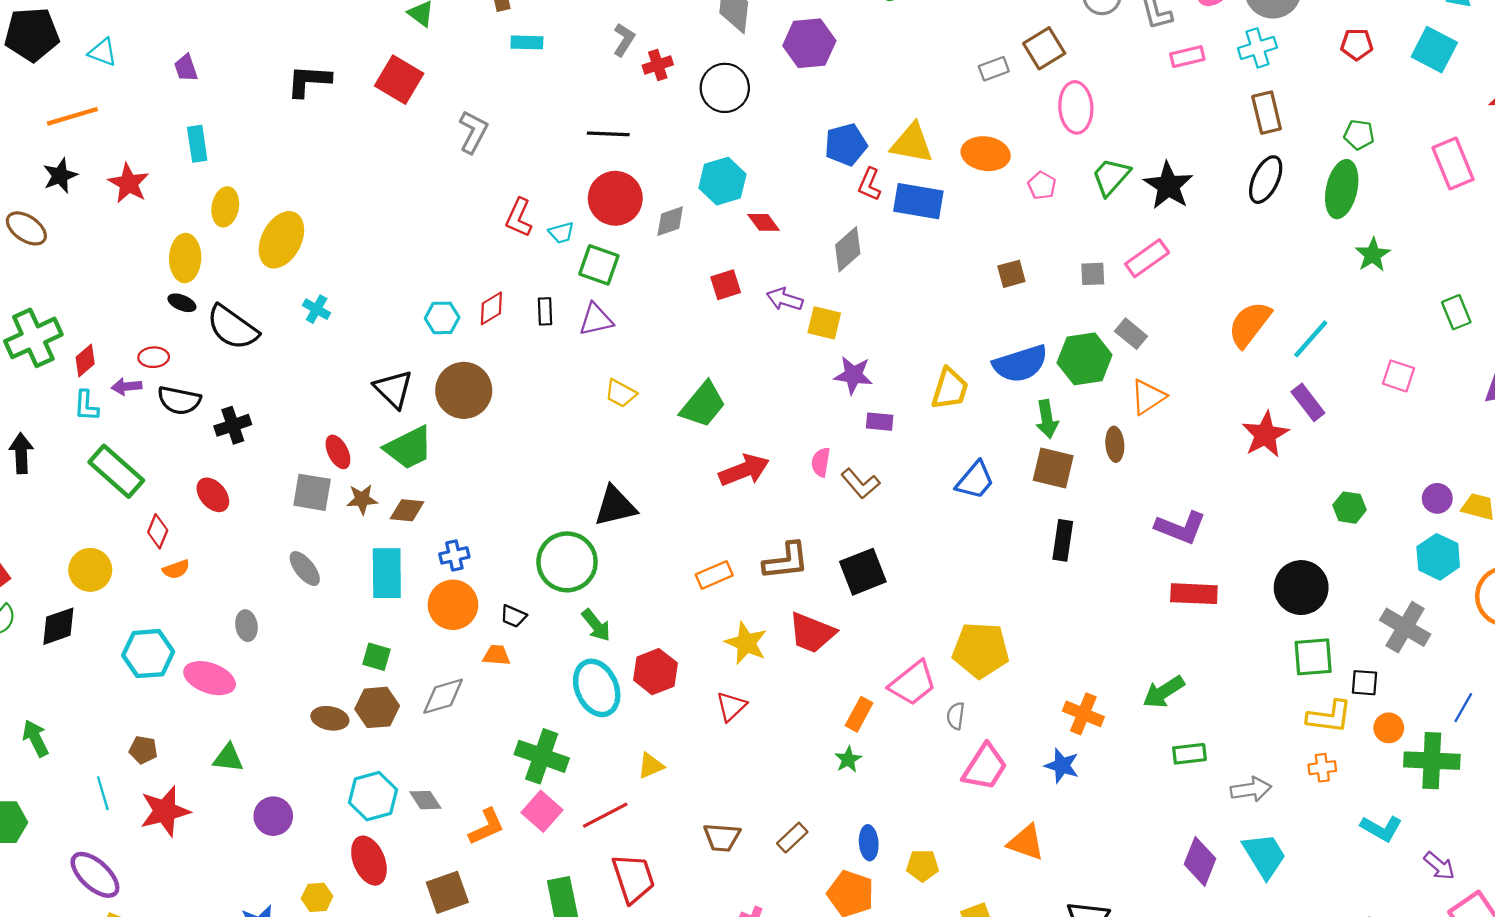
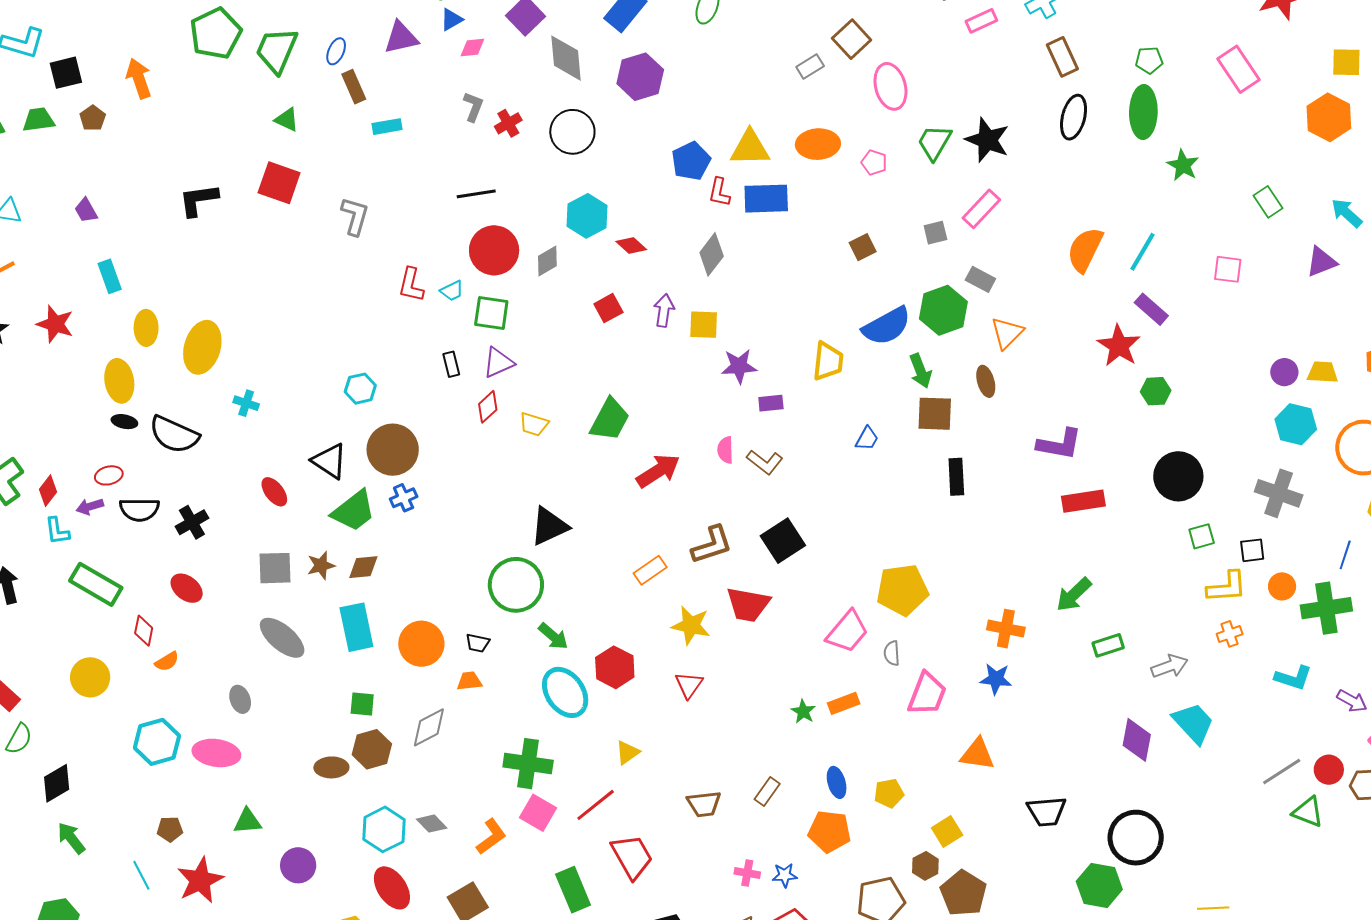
purple arrow: (785, 299) -> (664, 310), turned 92
red diamond: (491, 308) -> (488, 407), moved
red ellipse: (338, 452) -> (274, 492), moved
blue trapezoid: (975, 480) -> (867, 439), size x0.7
green hexagon: (1350, 508) -> (1156, 391), moved
blue cross: (454, 555) -> (404, 498), moved
gray ellipse: (305, 569) -> (282, 638), size x1.4
black diamond: (58, 626) -> (57, 783), moved
green square: (1313, 657) -> (1202, 536), size x0.7
orange rectangle: (859, 714) -> (844, 703), moved, turned 52

